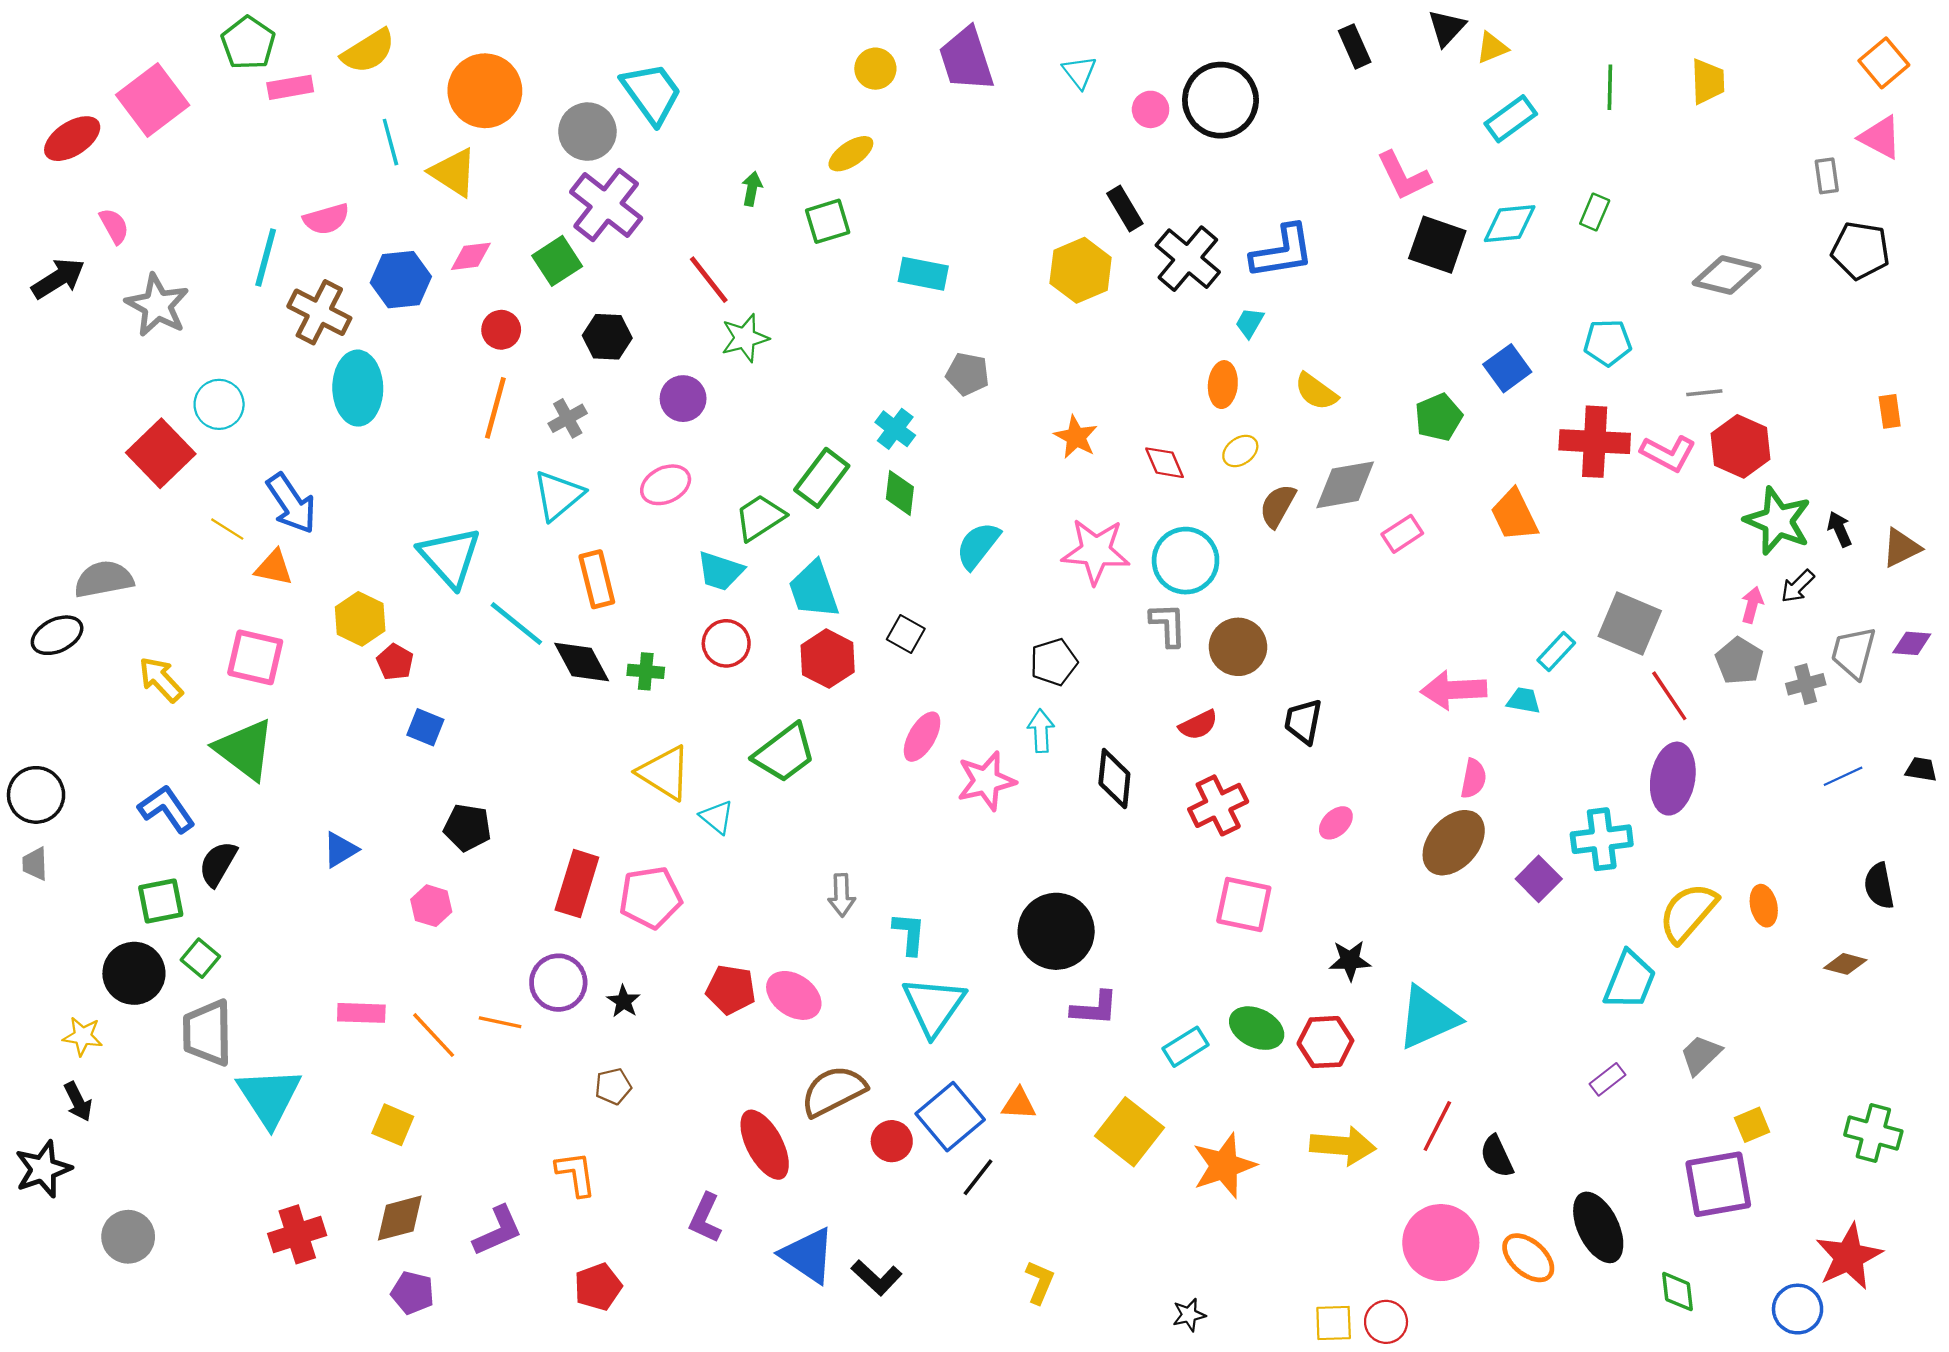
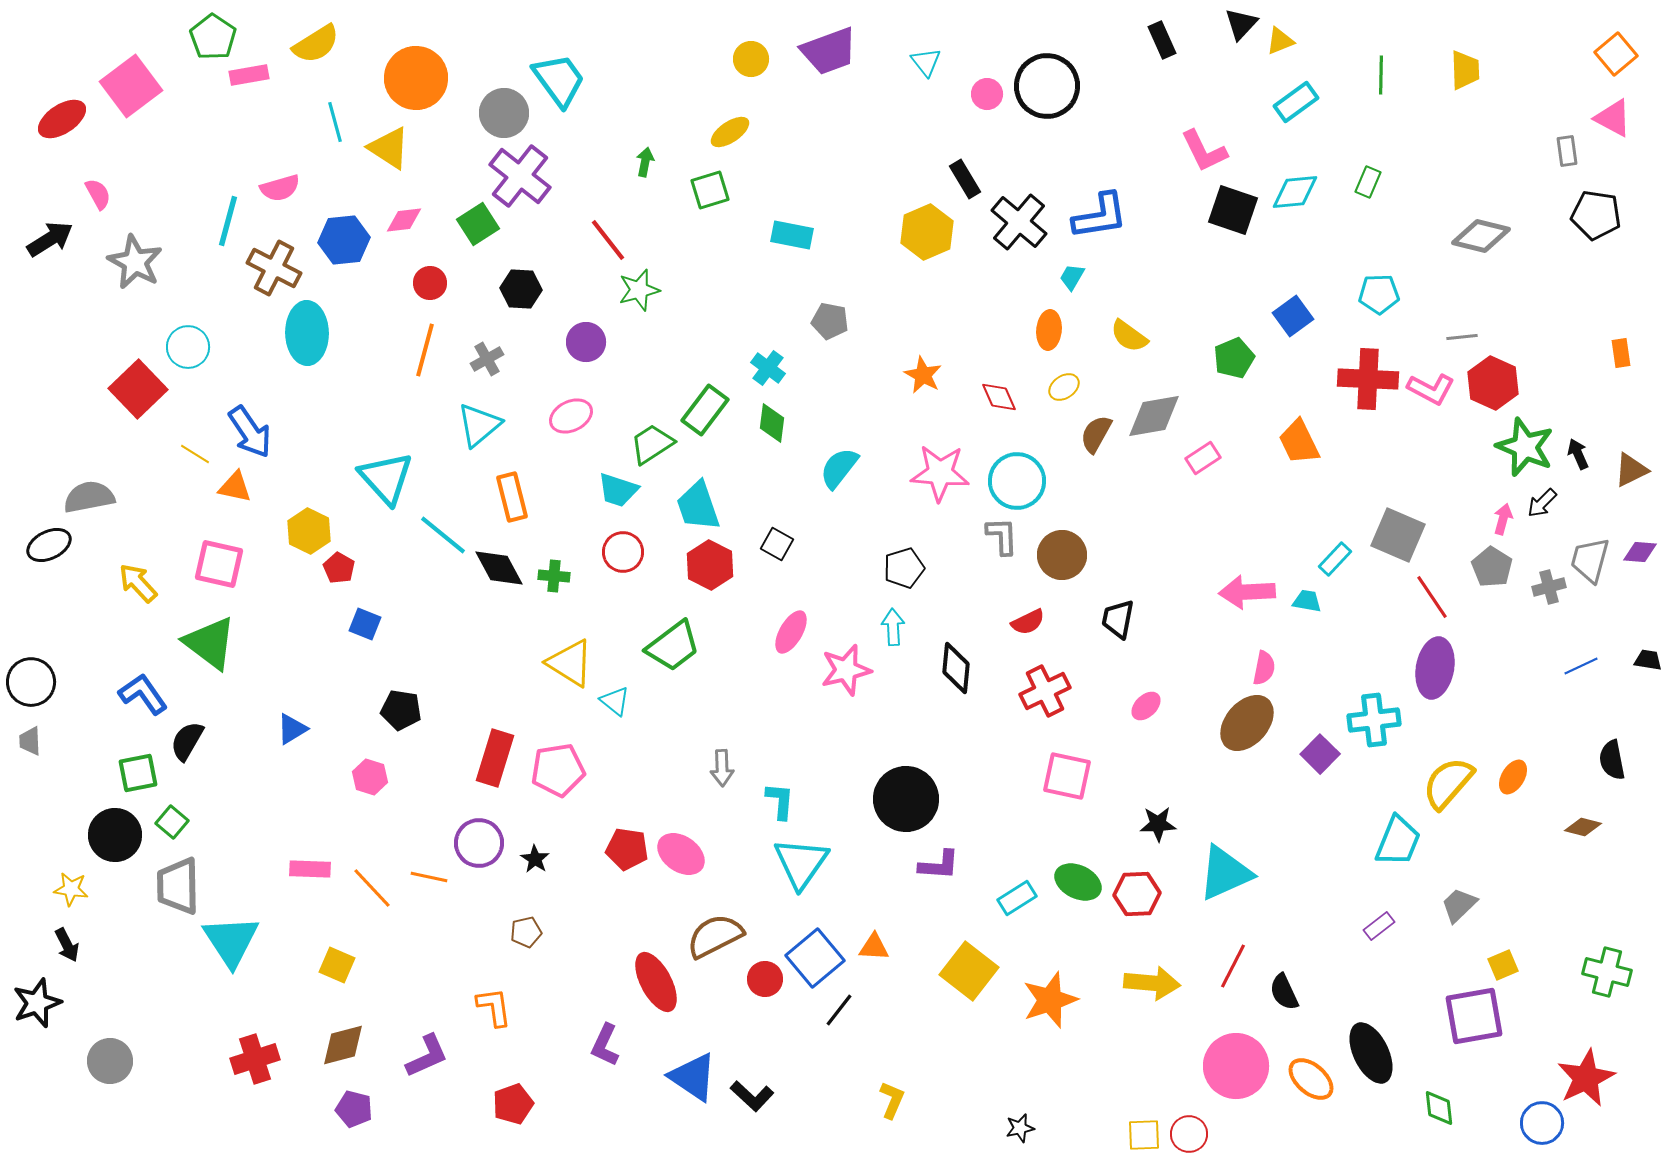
purple trapezoid: (966, 59) -> (829, 51), turned -92
orange ellipse: (1764, 906) -> (1513, 777), turned 44

